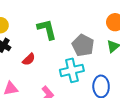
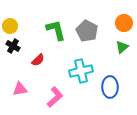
gray pentagon: (83, 45) -> (87, 31), moved

